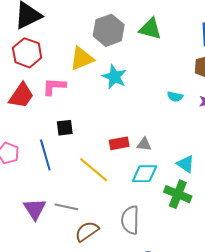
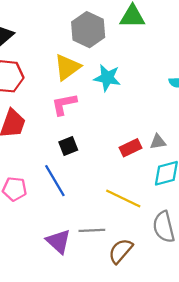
pink L-shape: (54, 86) -> (64, 104), moved
yellow line: (94, 170) -> (123, 199), moved

